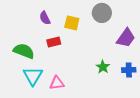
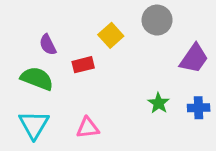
purple semicircle: (45, 18) -> (48, 45), moved
yellow square: (72, 23) -> (111, 35), turned 35
cyan triangle: (33, 76) -> (34, 125), moved

